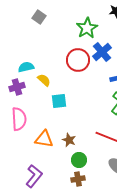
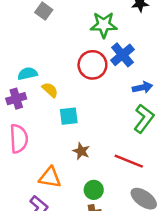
green star: (87, 28) -> (104, 25), turned 30
orange triangle: (44, 139) -> (50, 177), moved
brown star: (69, 140) -> (81, 151), moved

